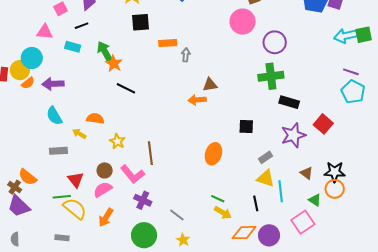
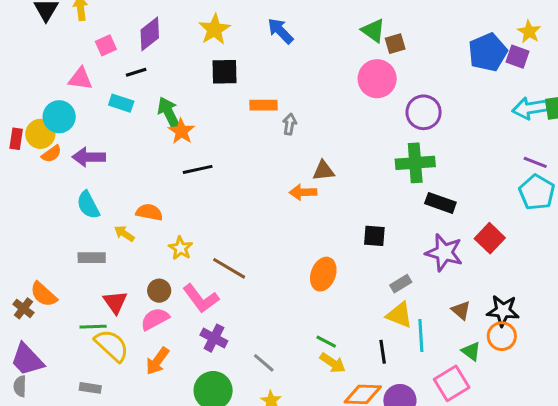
black line: (126, 88) -> (198, 169), turned -42
purple star: (293, 135) -> (444, 253), turned 30
brown line: (150, 153) -> (229, 268), turned -55
purple trapezoid: (19, 206) -> (27, 360), moved

